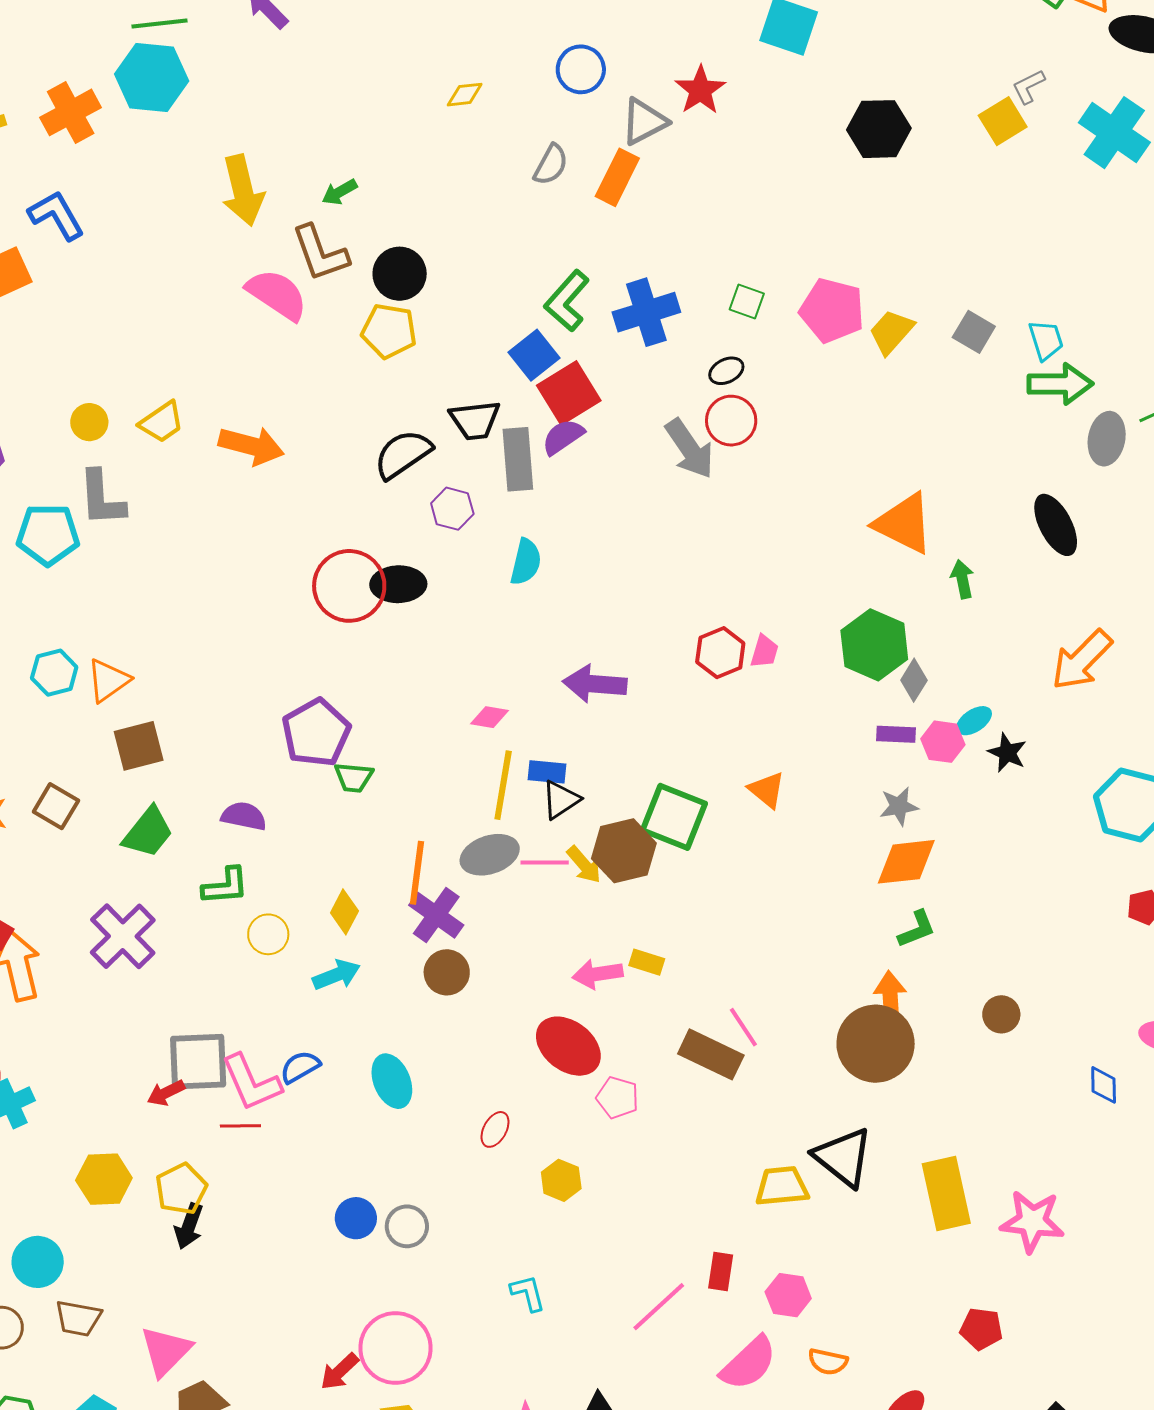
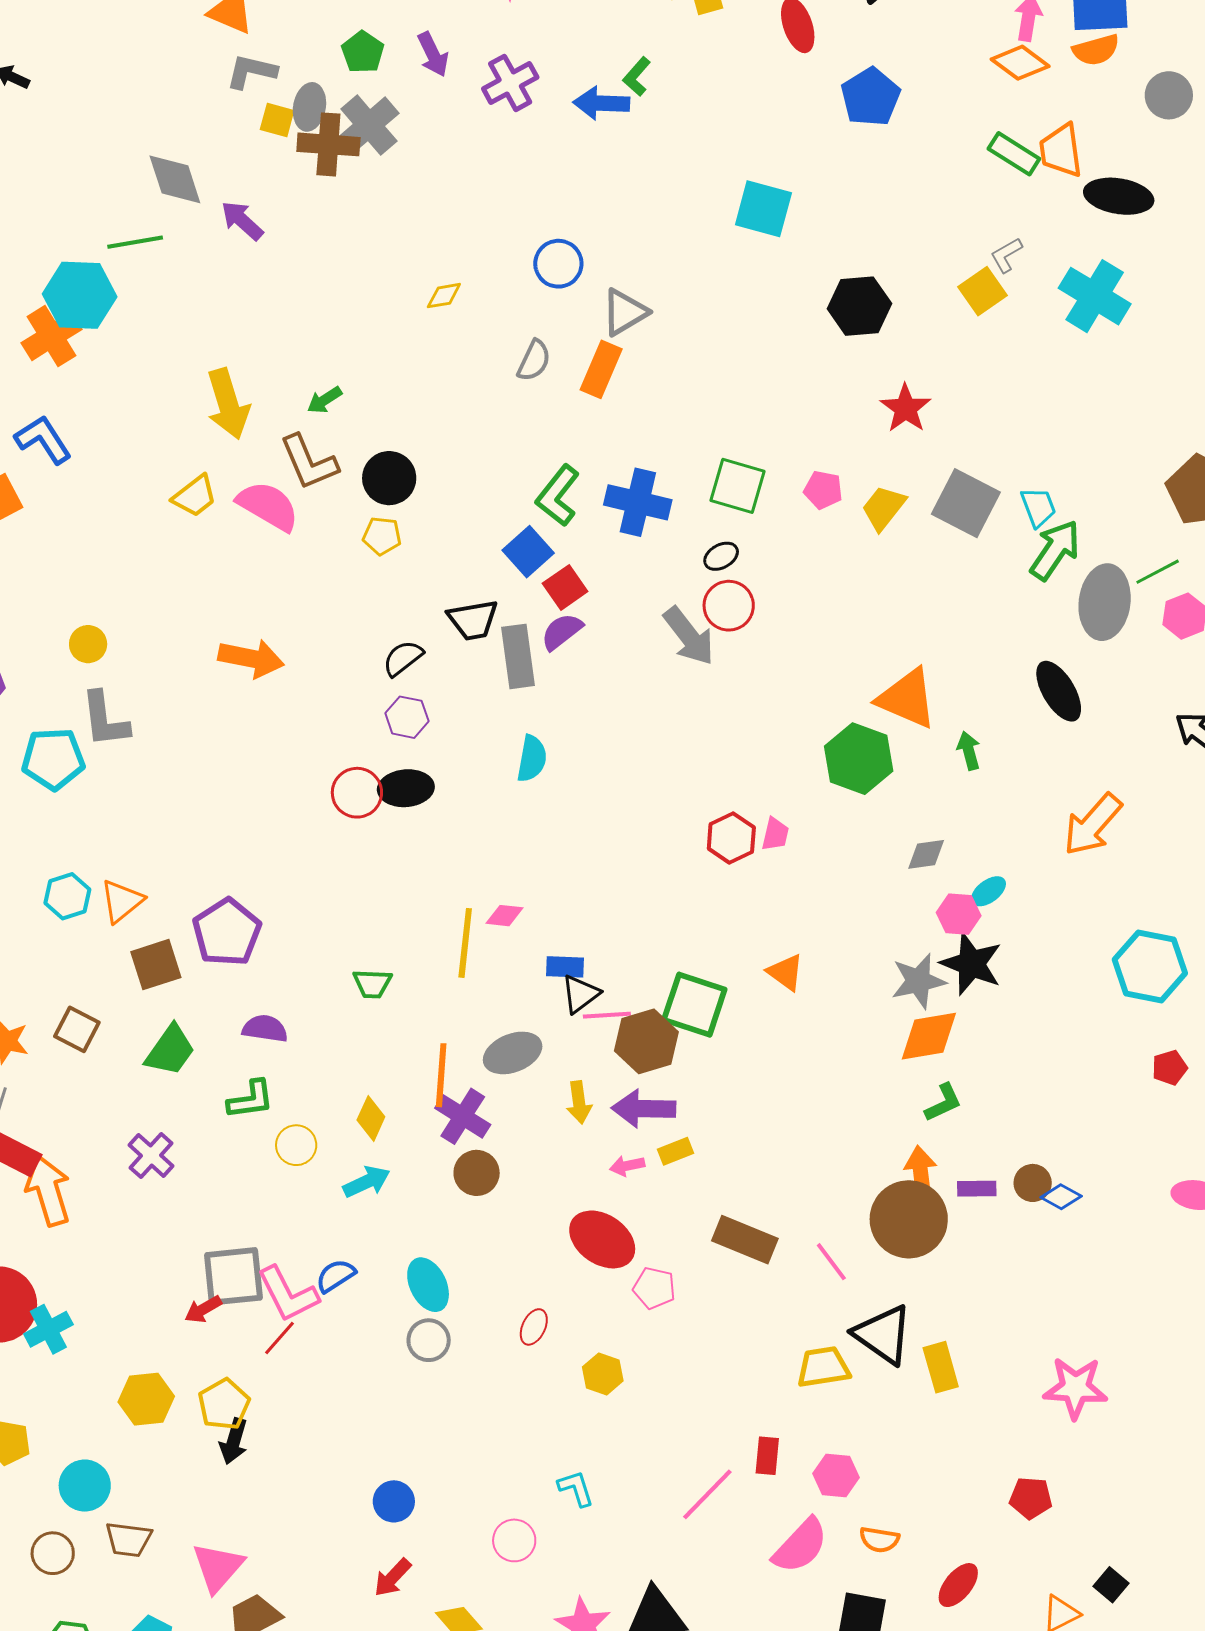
cyan hexagon: (152, 78) -> (80, 295), moved
red star: (700, 90) -> (906, 408), moved
green square: (747, 302) -> (737, 486), size x1.6
pink pentagon: (832, 310) -> (823, 490), size x0.6
blue cross: (646, 312) -> (638, 502), turned 34
yellow pentagon: (389, 331) -> (382, 536), size x0.7
gray square: (974, 332) -> (966, 503), size x1.6
green arrow: (1060, 384) -> (1055, 550), turned -52
red square: (569, 393) -> (565, 587), size x0.7
yellow trapezoid: (162, 422) -> (195, 496), moved
gray ellipse: (1107, 439) -> (1105, 602), size x1.4
black semicircle: (403, 454) -> (403, 658), size x0.7
purple hexagon: (452, 509) -> (407, 717), moved
red circle: (349, 586) -> (357, 793), size x0.7
green hexagon: (874, 645) -> (859, 759), moved
gray diamond: (914, 680) -> (926, 854), turned 54
purple arrow: (595, 684) -> (644, 1109), moved
purple pentagon: (316, 733) -> (227, 932), moved
purple rectangle: (896, 734) -> (977, 1189), moved
black star: (1007, 753) -> (971, 964), moved, size x1.6
yellow line: (503, 785) -> (465, 943), moved
gray star: (899, 806) -> (918, 981), size x1.4
pink line: (545, 862) -> (607, 1015), moved
yellow arrow: (584, 865) -> (579, 1102), moved, turned 36
purple cross: (123, 936) -> (151, 1156), size x0.7
yellow rectangle: (647, 962) -> (676, 1151), turned -36
pink arrow: (598, 974) -> (627, 1166), size x0.7
pink line: (743, 1027) -> (831, 1262), moved
blue diamond: (1104, 1085) -> (1061, 1197), moved, turned -57
red line: (240, 1126) -> (279, 1338), turned -45
yellow rectangle: (946, 1194) -> (941, 1367), moved, size x0.7
blue circle: (356, 1218) -> (394, 1501), moved
gray circle: (407, 1226) -> (429, 1340), moved
pink circle: (395, 1348) -> (514, 1540), moved, size x0.6

